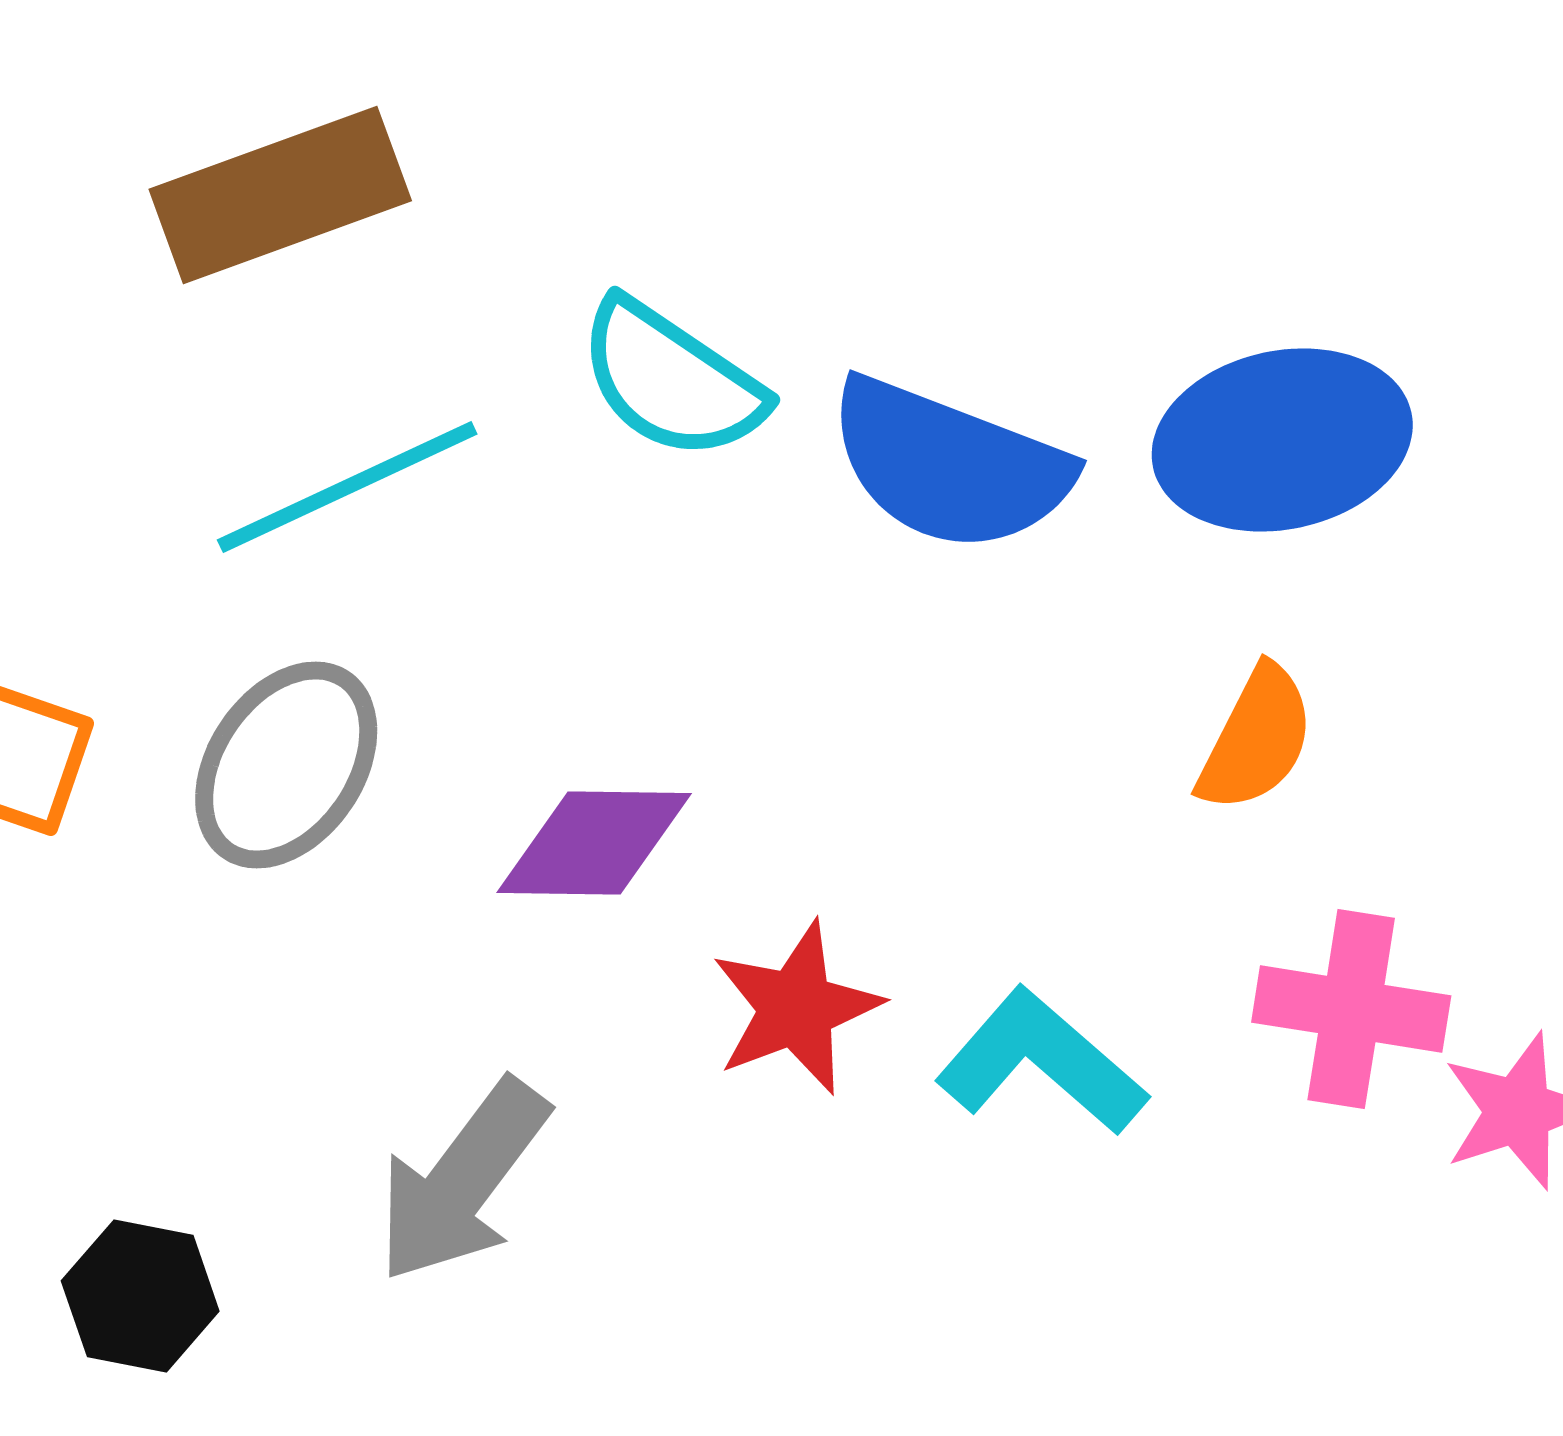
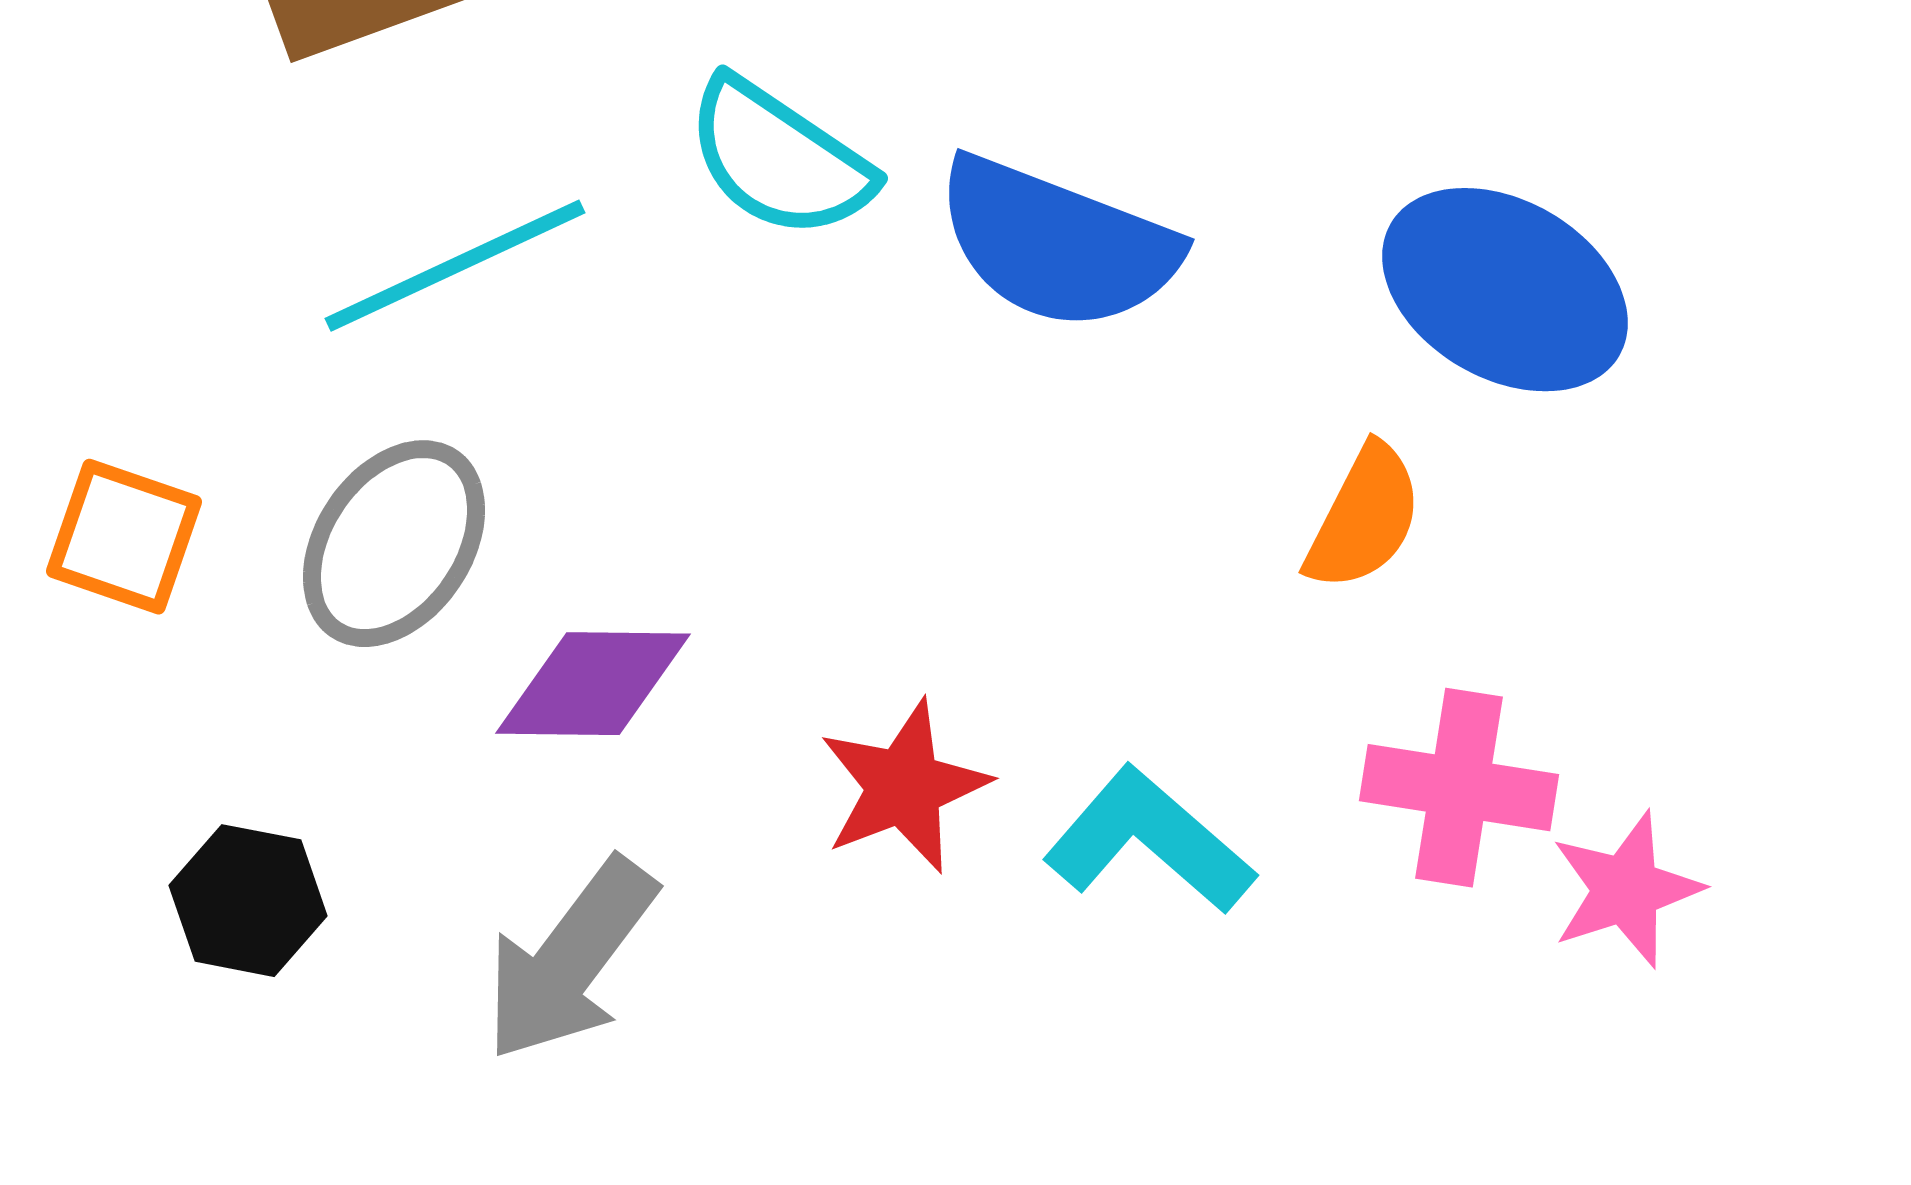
blue ellipse: (1282, 440) -> (1505, 290), moved, turned 42
purple diamond: (594, 843) -> (593, 684), moved
black hexagon: (140, 1296) -> (248, 901), moved

